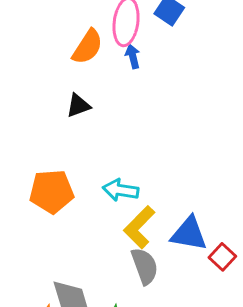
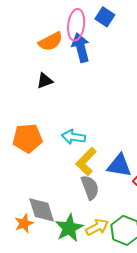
orange semicircle: (88, 47) -> (51, 42), turned 30
blue arrow: (133, 56) -> (81, 48), size x1.8

